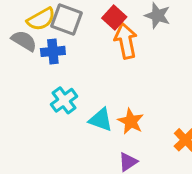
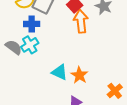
gray semicircle: (24, 41) -> (14, 47), moved
cyan cross: (64, 100) -> (30, 45), moved

